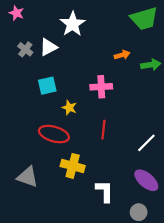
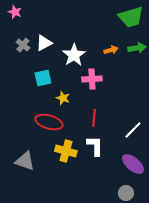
white star: (73, 24) -> (74, 55), moved
green arrow: (151, 65) -> (137, 48), moved
white L-shape: (105, 191) -> (95, 146), moved

